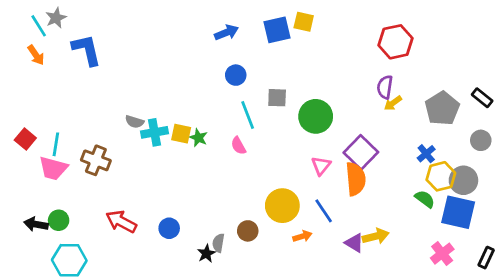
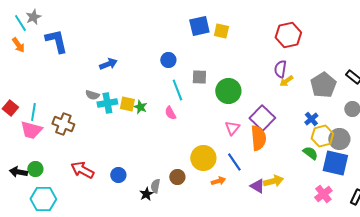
yellow square: (304, 22) -> (221, 31), moved
blue arrow: (226, 32) -> (108, 64), moved

